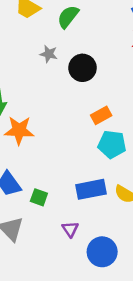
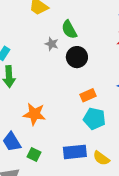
green semicircle: (68, 17) -> (69, 29), moved, turned -72
orange star: (19, 130) -> (34, 114), moved

